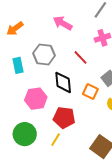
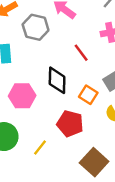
gray hexagon: (44, 54) -> (36, 27), moved
red pentagon: (64, 118) -> (70, 124), moved

